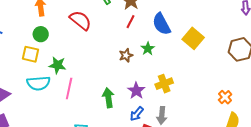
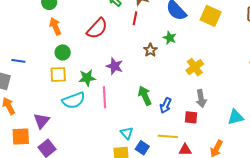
red semicircle: (80, 20) -> (97, 29), turned 110
red line: (131, 22) -> (135, 18), moved
purple star: (136, 91) -> (115, 66), moved
blue arrow: (137, 114) -> (166, 105), moved

